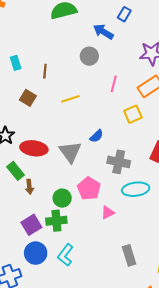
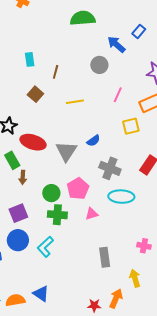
green cross: (56, 221) -> (57, 215), moved

